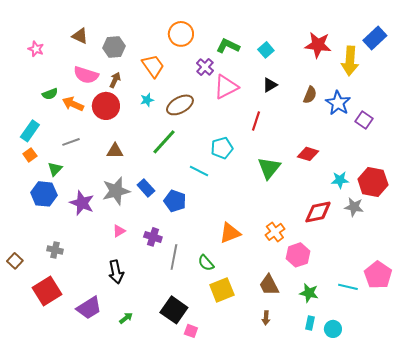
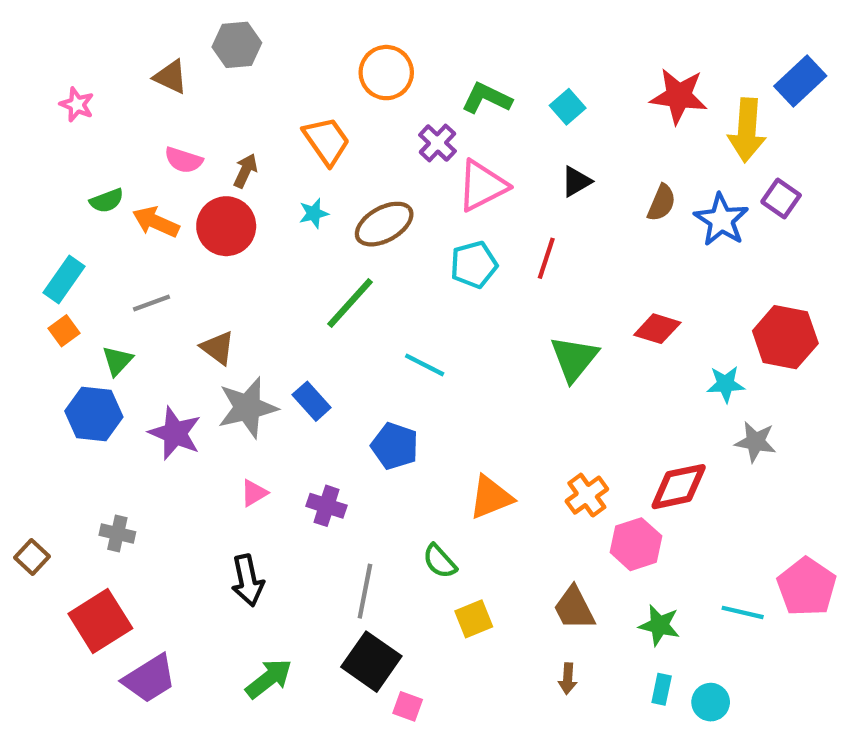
gray hexagon: (114, 47) -> (237, 45), moved
pink semicircle: (86, 75) -> (184, 160), size x0.7
purple square: (364, 120) -> (781, 198), moved
cyan pentagon: (222, 148) -> (474, 265), moved
brown triangle: (115, 151) -> (218, 348), moved, turned 36
red hexagon: (373, 182) -> (785, 337), moved
blue pentagon: (175, 201) -> (395, 446), moved
red diamond: (318, 212) -> (679, 487), moved
gray line: (174, 257) -> (365, 591), moved
yellow square: (222, 290) -> (474, 619), size x0.7
purple trapezoid: (89, 308) -> (149, 679), moved
green arrow: (126, 318) -> (269, 679), size x1.6

